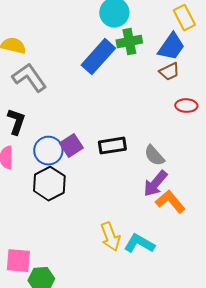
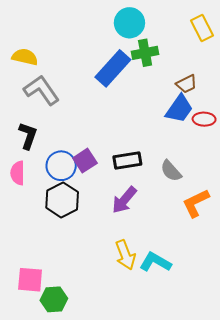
blue trapezoid: (171, 47) -> (179, 109), moved
purple arrow: (155, 184) -> (124, 200), moved
orange L-shape: (170, 202) -> (196, 203), moved, turned -76

